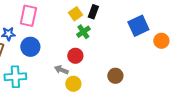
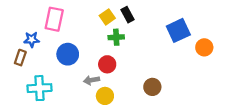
black rectangle: (93, 12) -> (128, 15), turned -48
green cross: (83, 32) -> (116, 37), turned 32
blue circle: (30, 47) -> (68, 54), moved
gray arrow: (61, 70) -> (91, 80), turned -32

